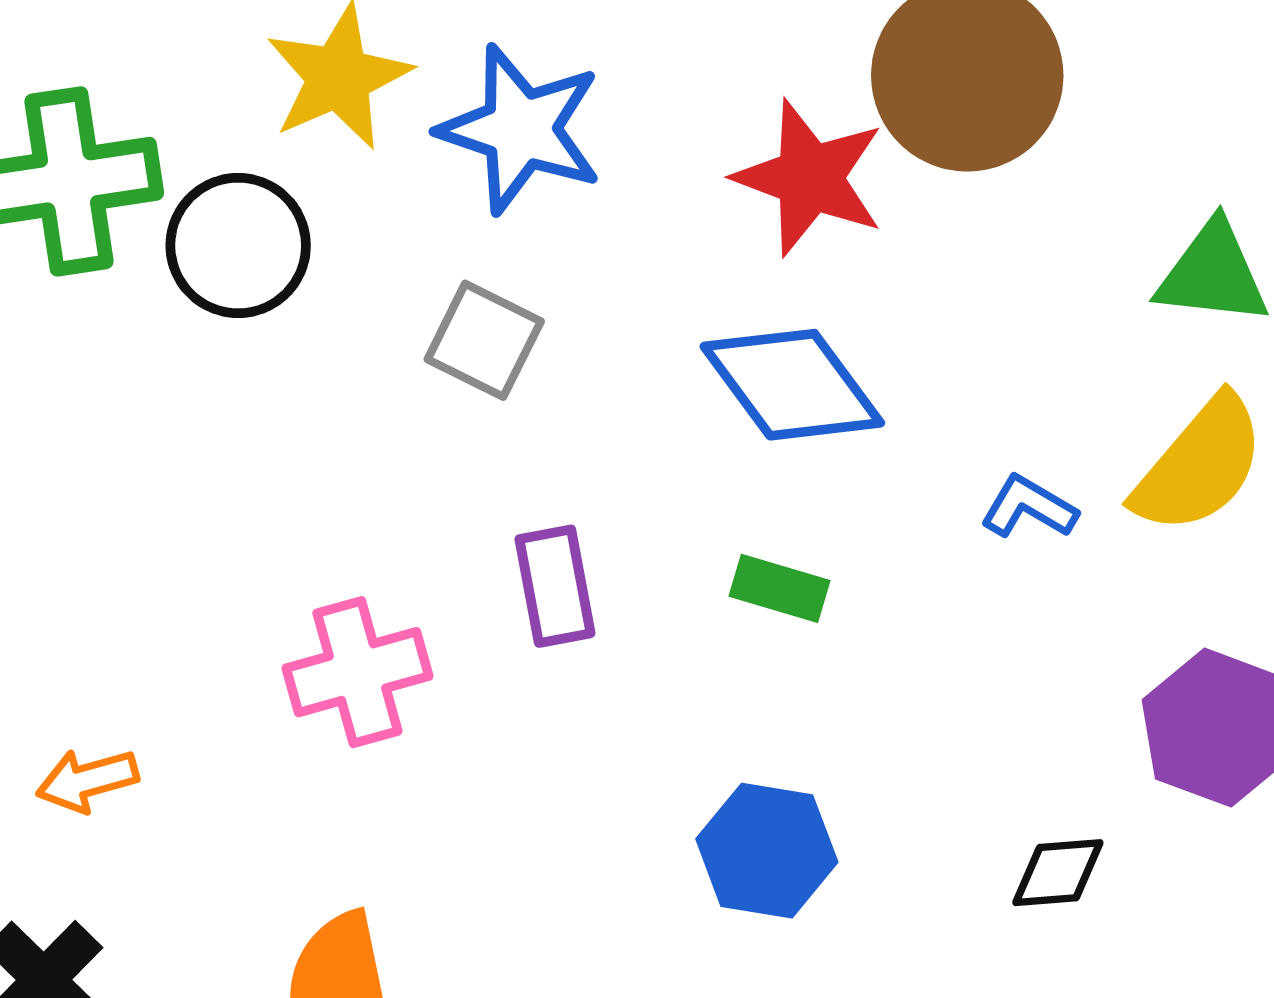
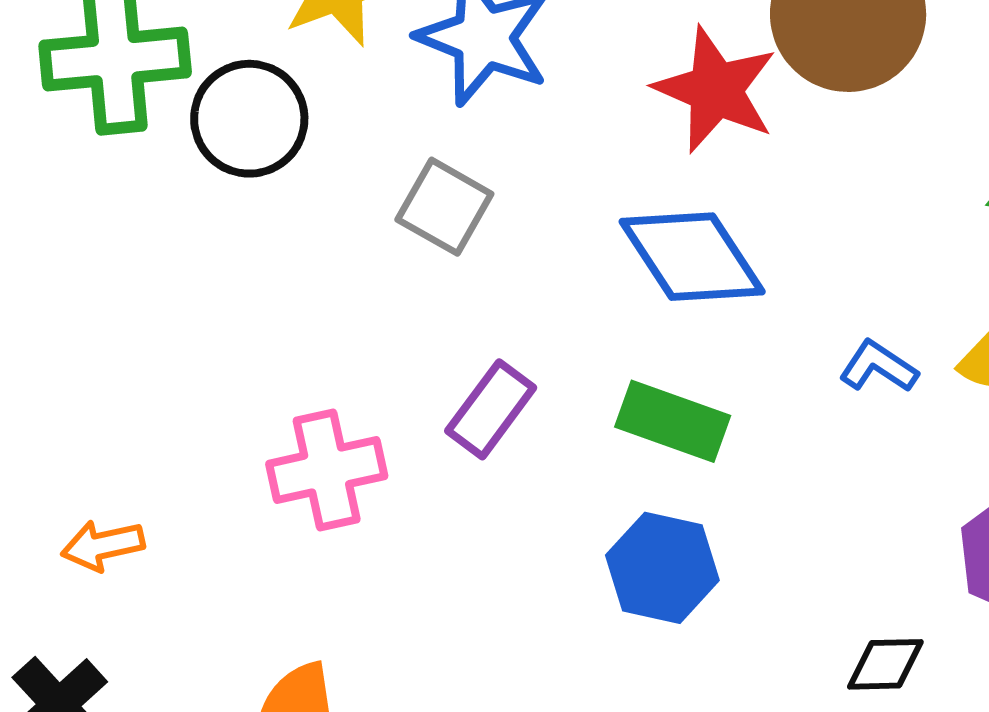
purple rectangle: (555, 586) -> (491, 409), turned 44
green rectangle: (780, 588) -> (673, 421), size x1.4
blue hexagon: (767, 851) -> (662, 568), moved

